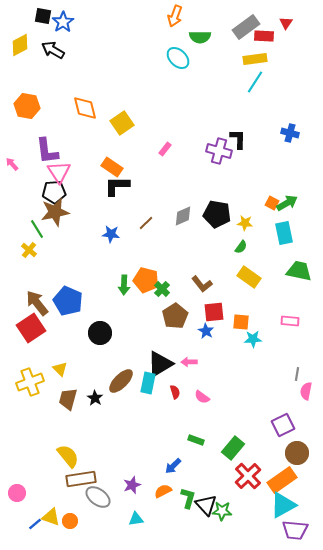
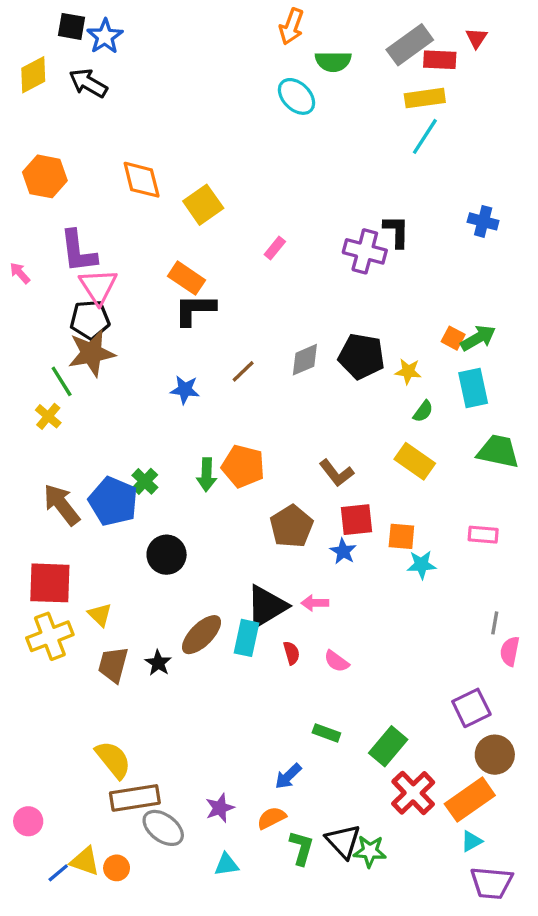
green semicircle: (241, 247) -> (423, 411), moved
green cross: (162, 289) -> (145, 481), moved
red square: (31, 328) -> (50, 583), moved, turned 36
green L-shape: (188, 498) -> (301, 848), moved
cyan triangle: (283, 505) -> (471, 841), size x0.5

